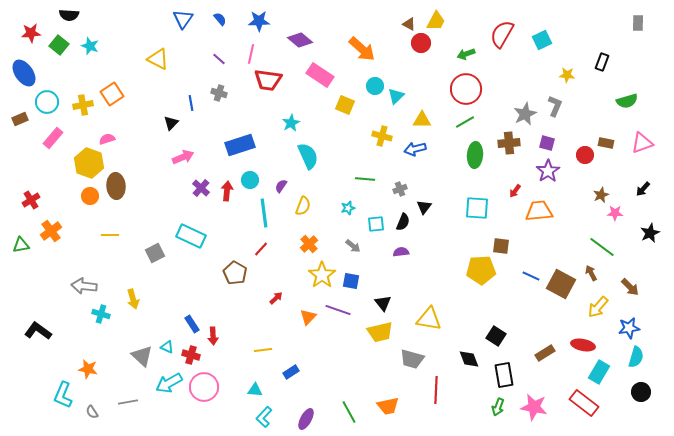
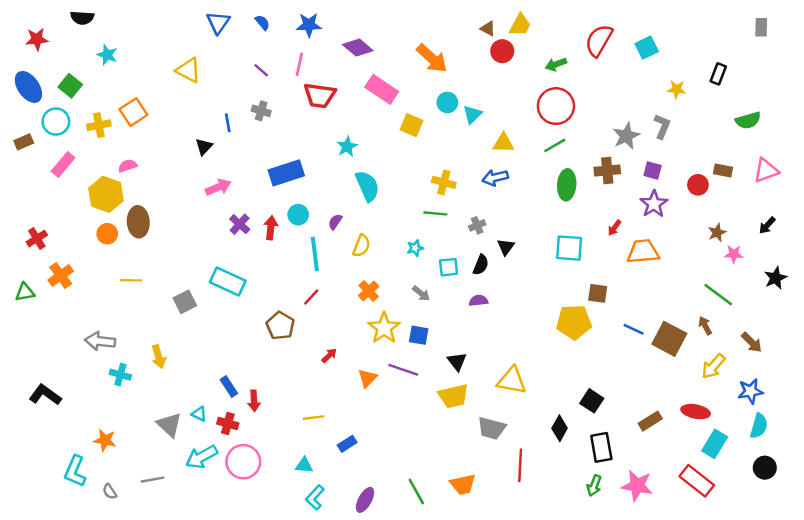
green square: (59, 45) -> (70, 86), moved
yellow cross: (382, 136) -> (444, 182), moved
black diamond: (469, 359) -> (560, 428), turned 50

